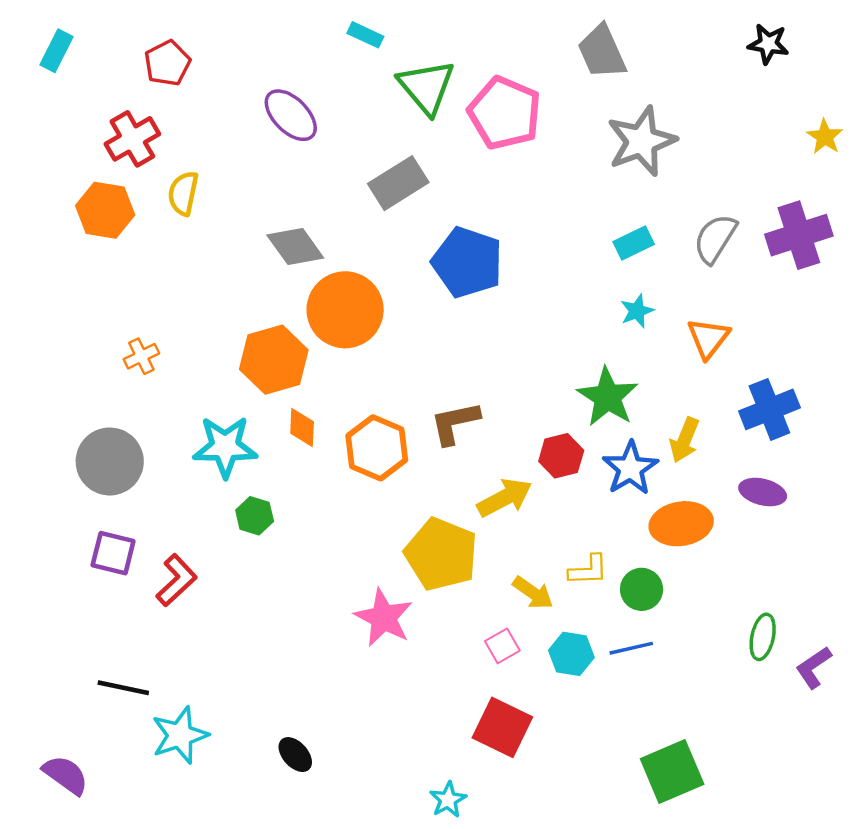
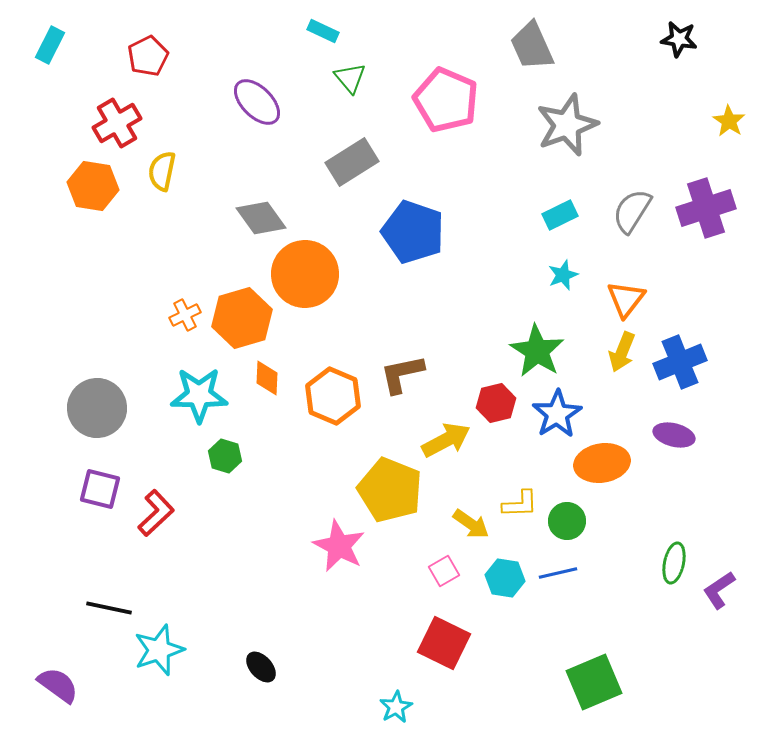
green triangle: (427, 87) -> (350, 78), moved, size x0.6
orange cross: (141, 356) -> (185, 315), moved
yellow arrow: (685, 440) -> (622, 352), moved

